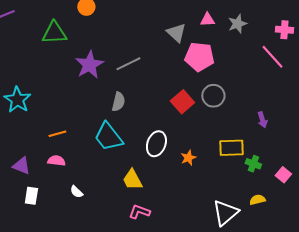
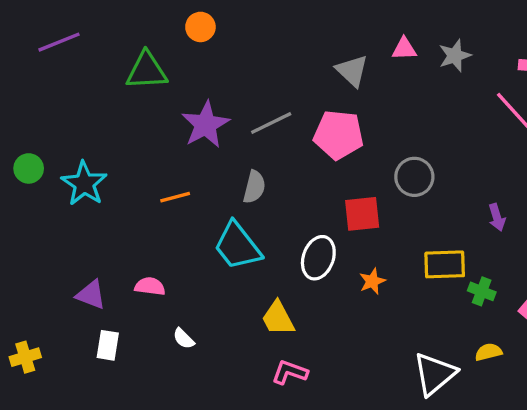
pink pentagon: (199, 57) -> (339, 135), moved
red square: (182, 102) -> (362, 214), moved, turned 35
orange line: (57, 134) -> (175, 197), moved

